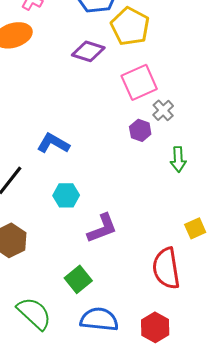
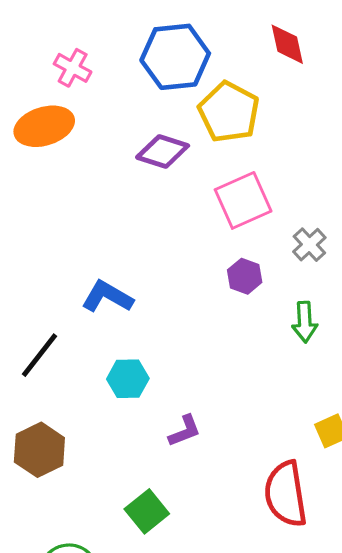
gray cross: (163, 110) -> (309, 245), moved
purple L-shape: (102, 228) -> (185, 431), size x0.7

